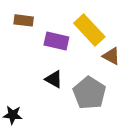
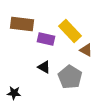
brown rectangle: (24, 20) -> (22, 24), size x1.6

